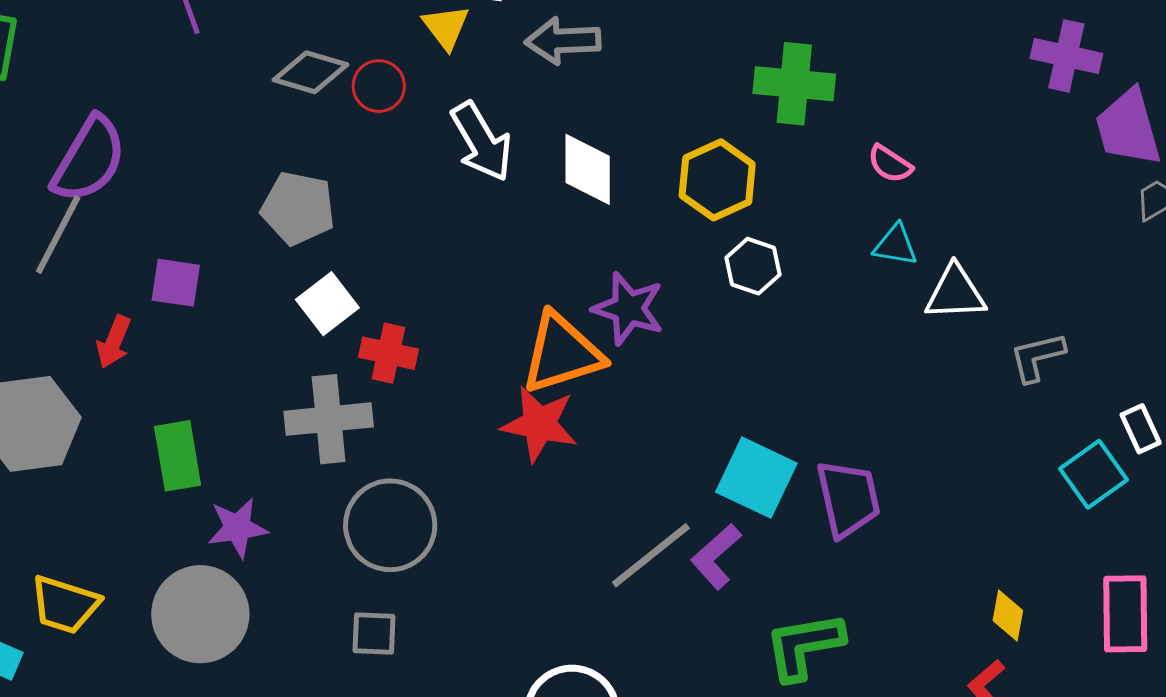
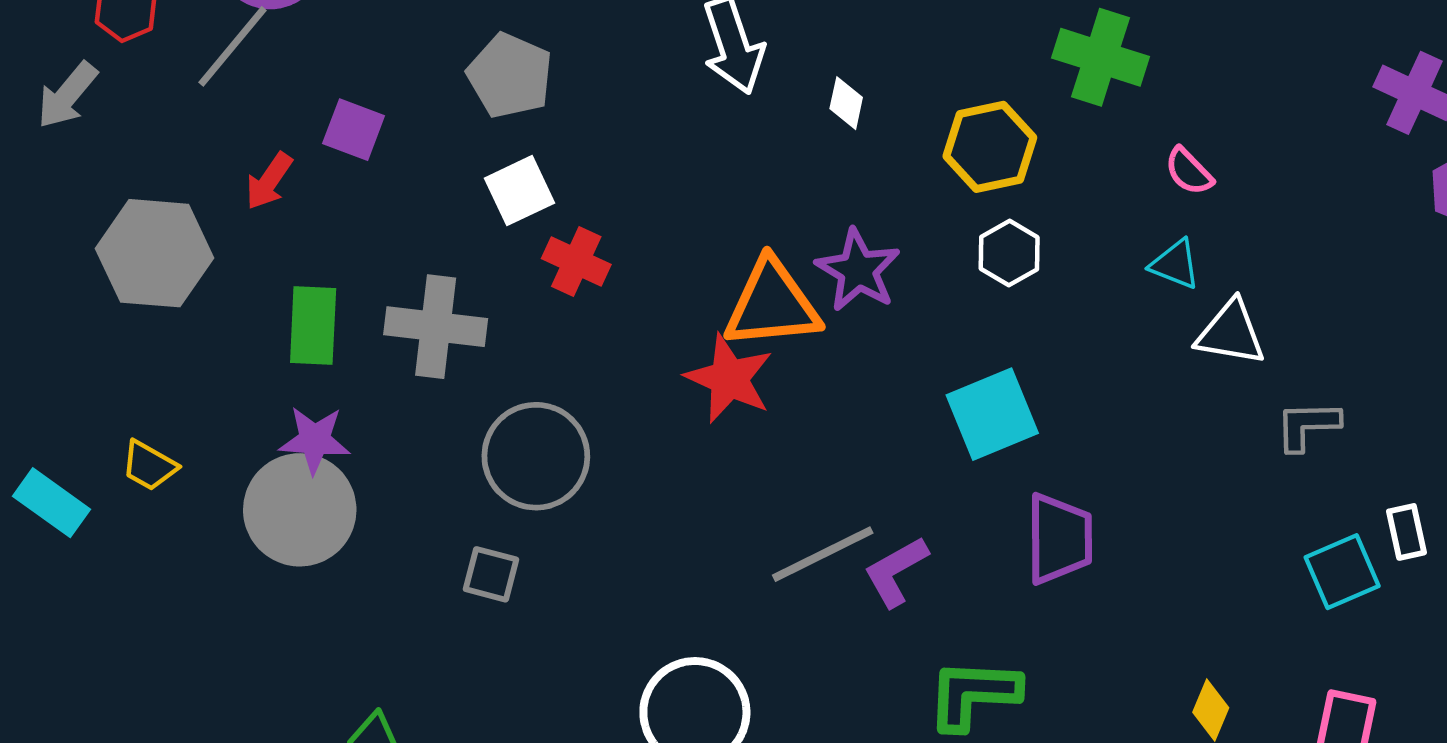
white diamond: (588, 169) -> (846, 103), size x0.6
gray cross: (329, 419) -> (436, 327), moved
cyan square: (756, 478) -> (992, 414), moved, turned 30
purple star: (237, 528) -> (315, 440), moved
yellow trapezoid: (65, 605) -> (149, 466), size x0.7

